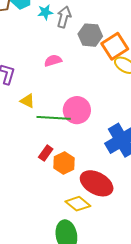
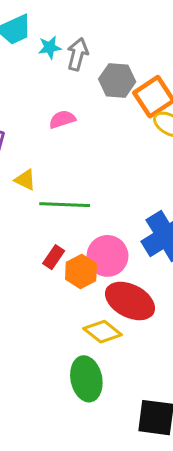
pink circle: (77, 110) -> (107, 256), moved

